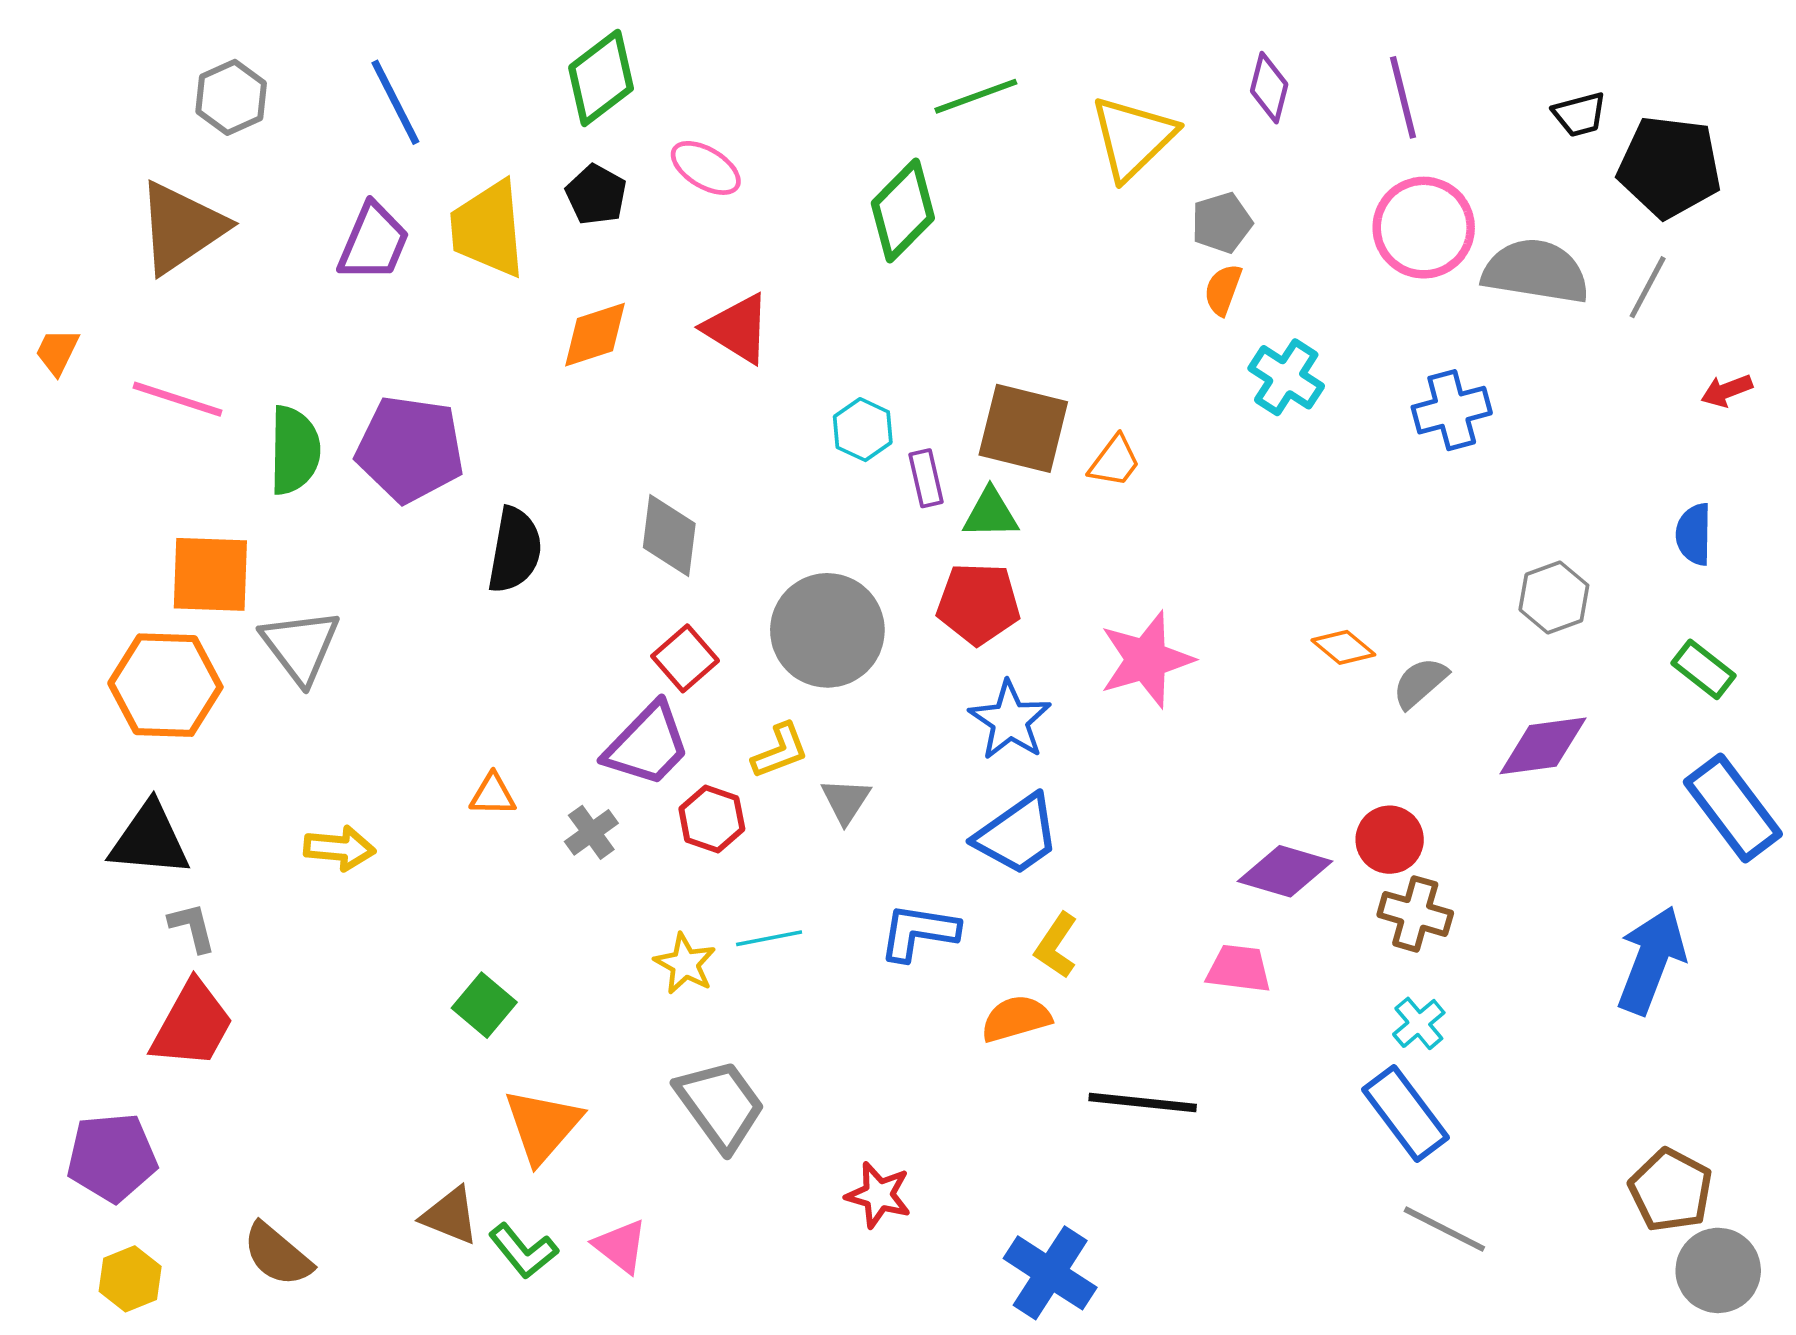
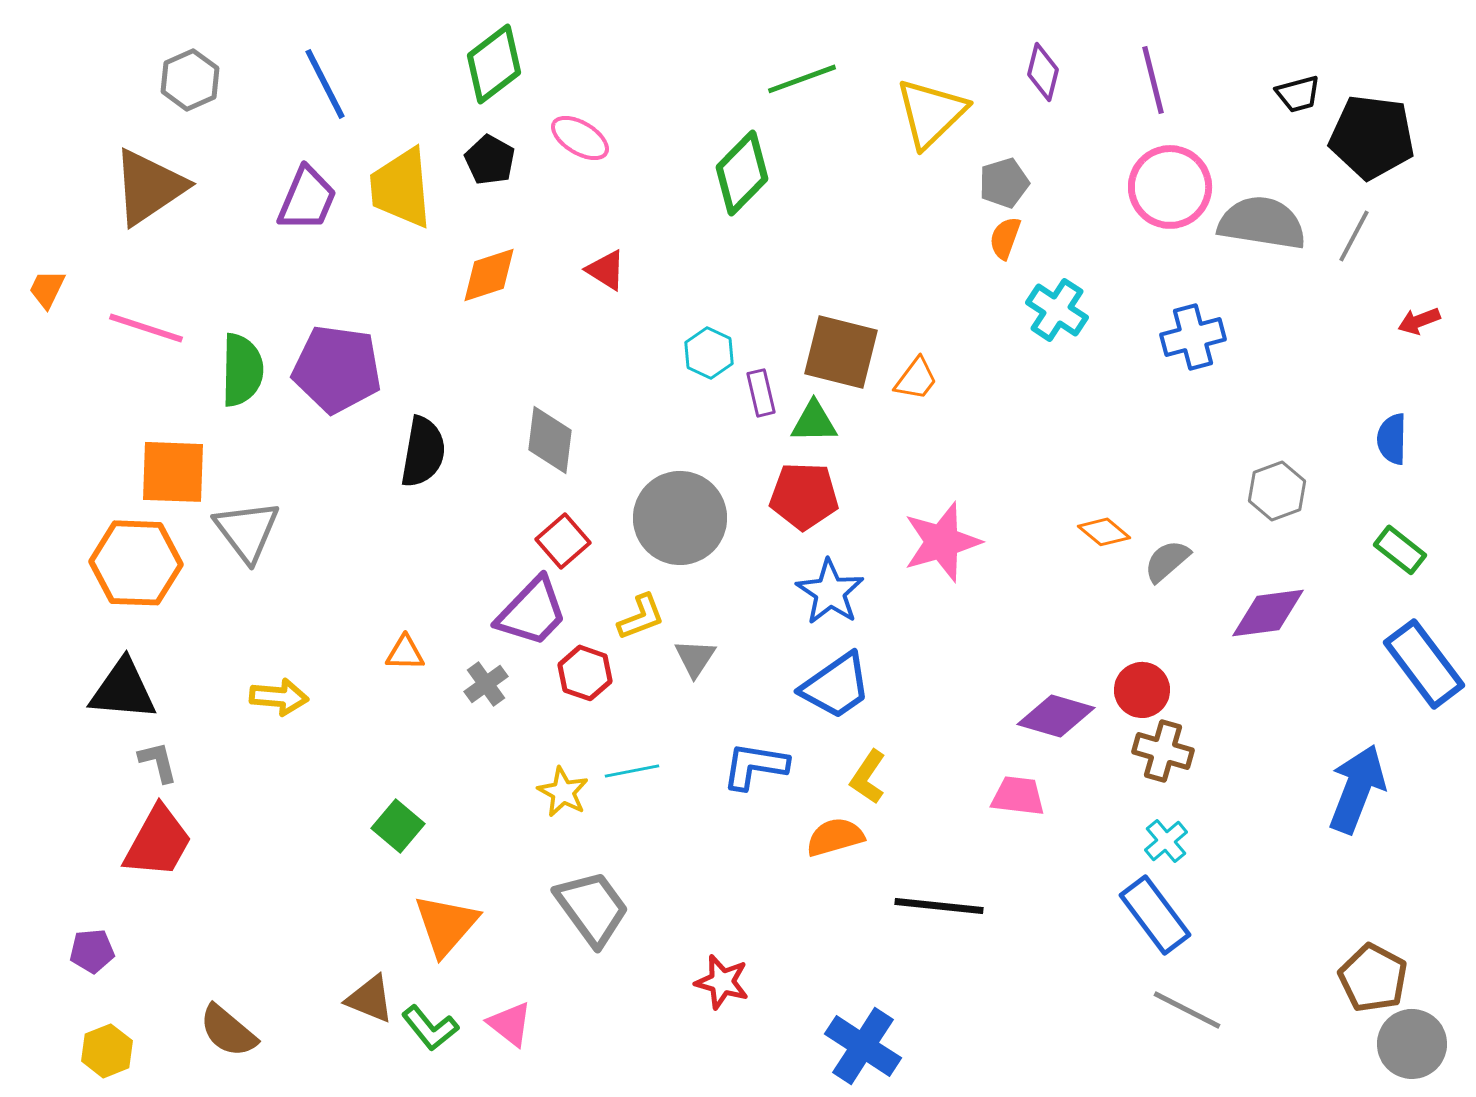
red triangle: (737, 329) -> (606, 270), size x0.7
purple pentagon: (112, 1157) -> (92, 951), size x0.6

